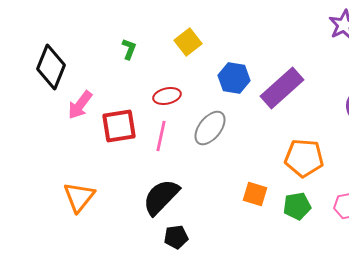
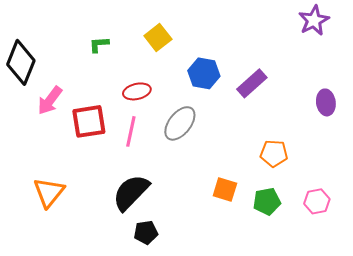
green L-shape: (129, 49) -> (99, 44), turned -115
purple rectangle: (282, 88) -> (252, 83), size x0.7
orange pentagon: (304, 158) -> (274, 153), size x0.7

